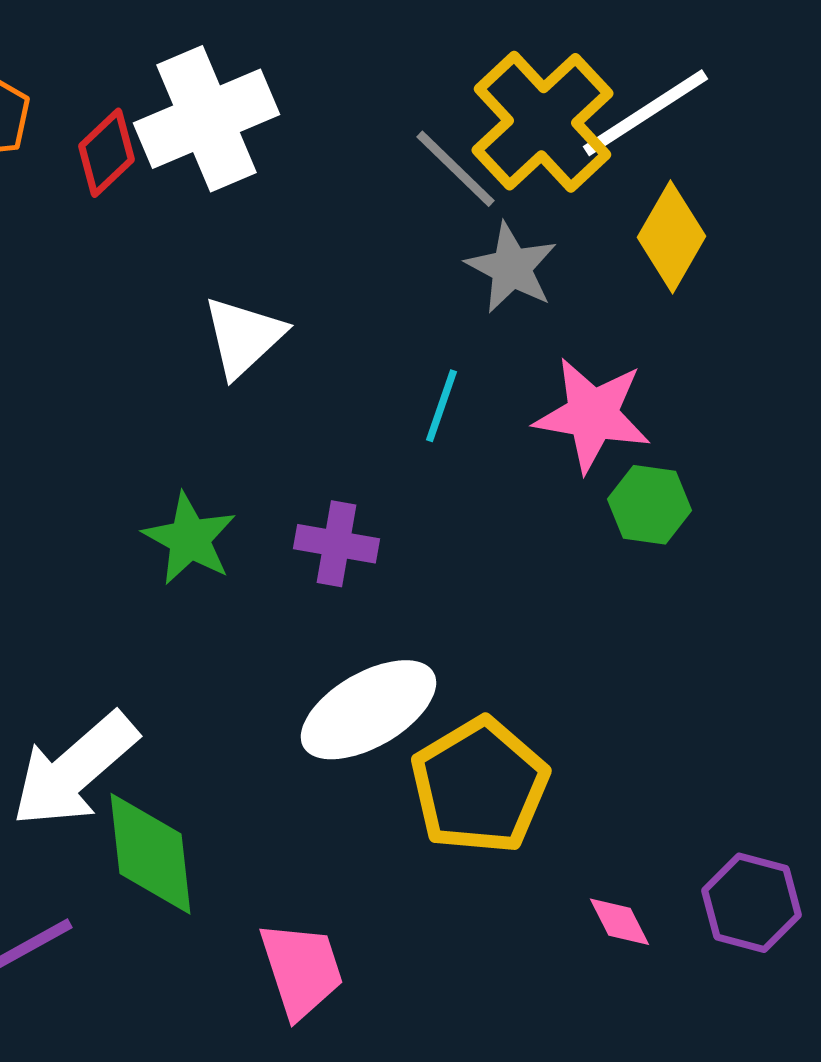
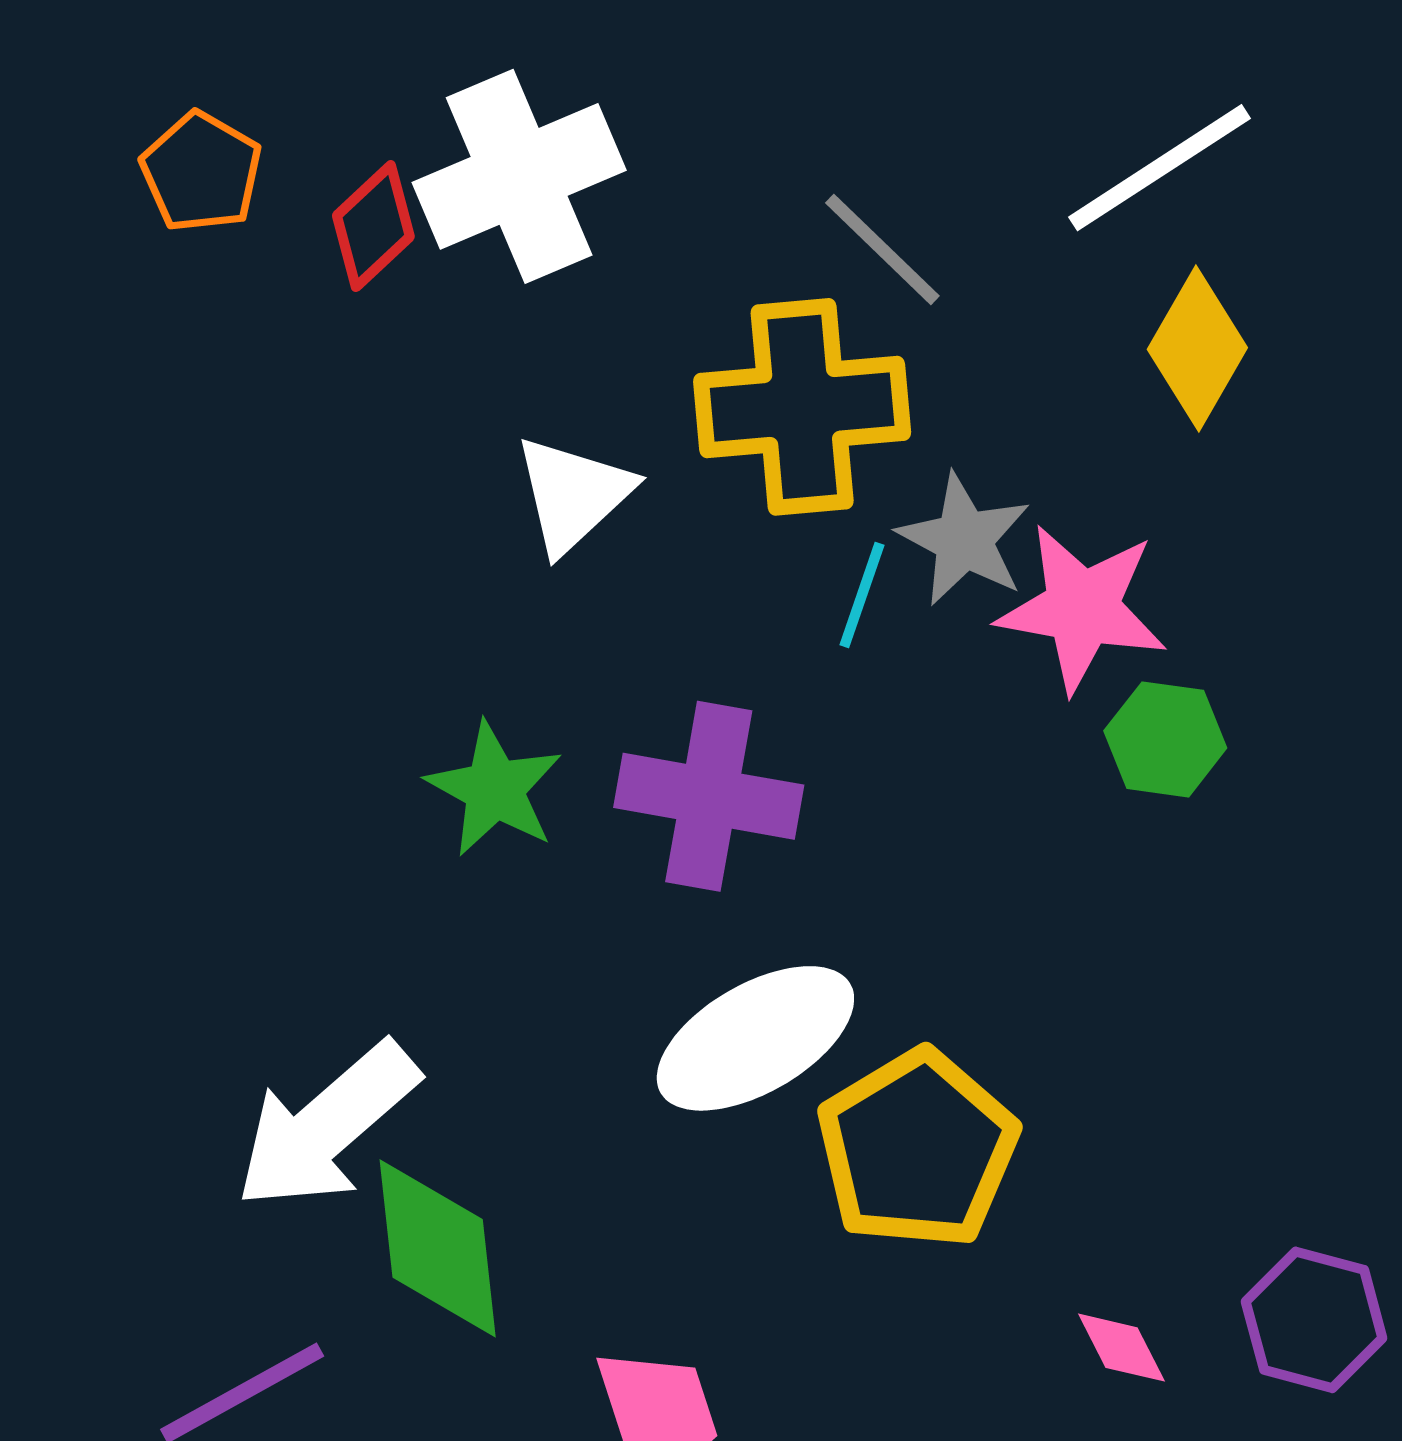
yellow cross: (542, 122) -> (802, 407), moved, turned 38
gray star: (512, 268) -> (964, 540), moved
purple cross: (336, 544) -> (709, 796), size x1.5

